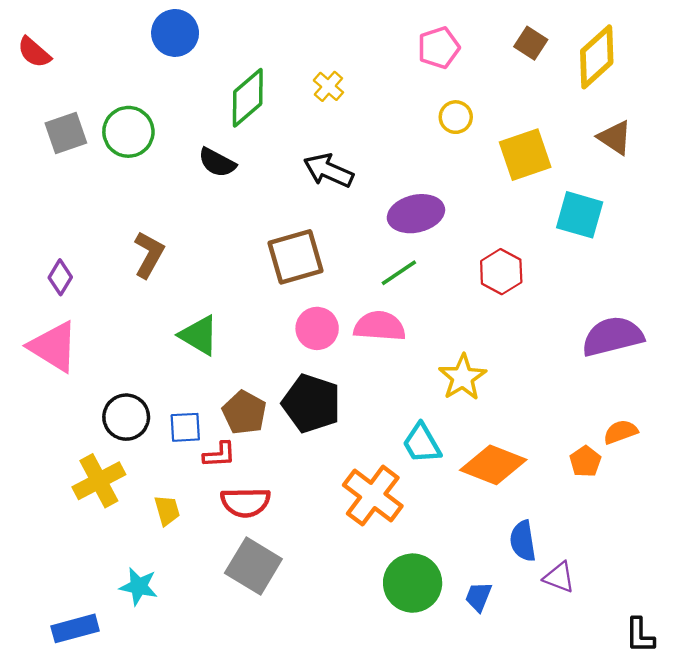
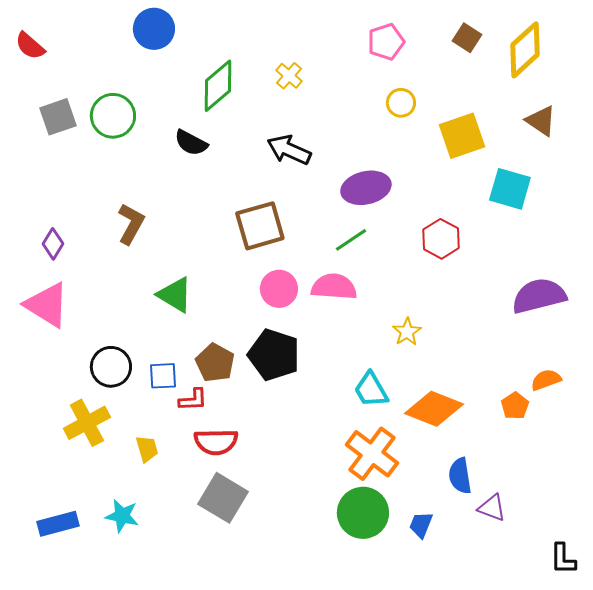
yellow star: (463, 377) -> (407, 332), size x0.7
orange cross: (373, 496) -> (372, 454), moved
blue rectangle: (75, 628) -> (58, 524), moved

